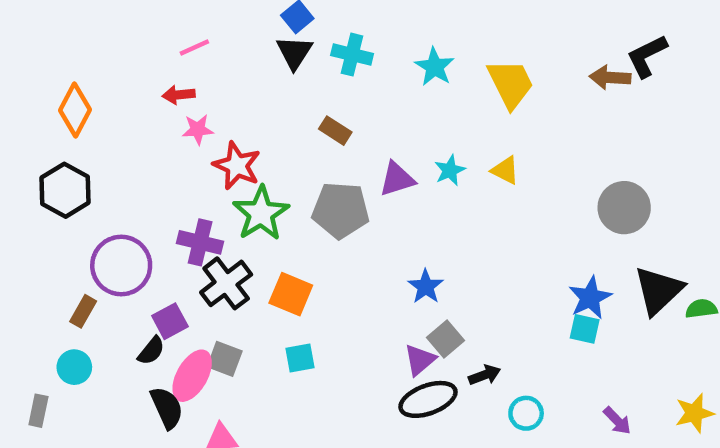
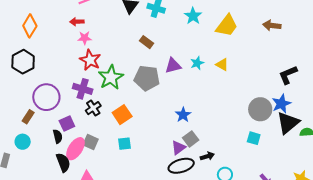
black L-shape: (647, 56) -> (288, 75), moved
yellow trapezoid: (511, 84) -> (227, 26), turned 60
red star: (237, 166) -> (90, 60), moved
gray circle: (624, 208) -> (260, 109), moved
black cross: (226, 283) -> (93, 108), size x0.7
orange square: (291, 294) -> (122, 115), turned 30
blue star: (590, 298) -> (281, 104), moved
black semicircle: (151, 351) -> (58, 136), turned -56

